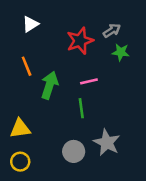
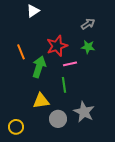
white triangle: (30, 24) -> (33, 11), moved
red star: (80, 41) -> (57, 46), moved
green star: (121, 52) -> (88, 47), moved
yellow triangle: (20, 129) -> (41, 101), moved

